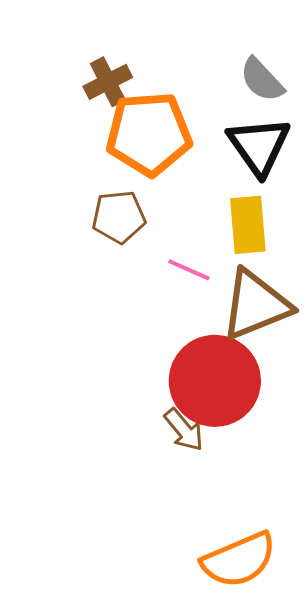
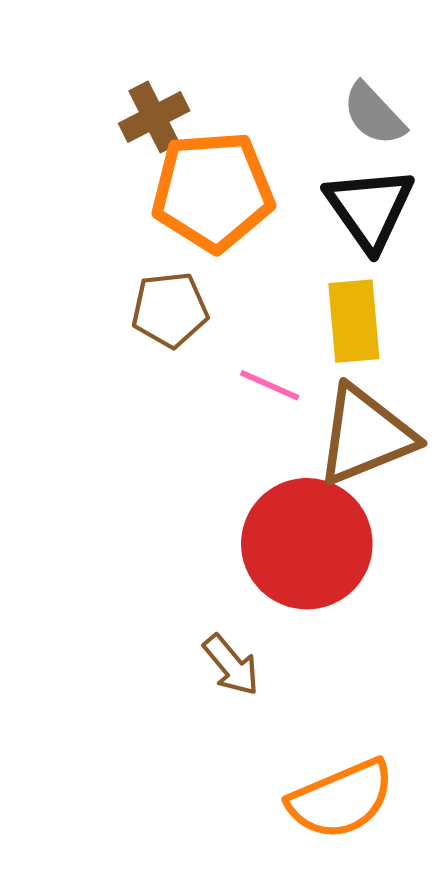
brown arrow: (184, 430) -> (231, 665), moved

